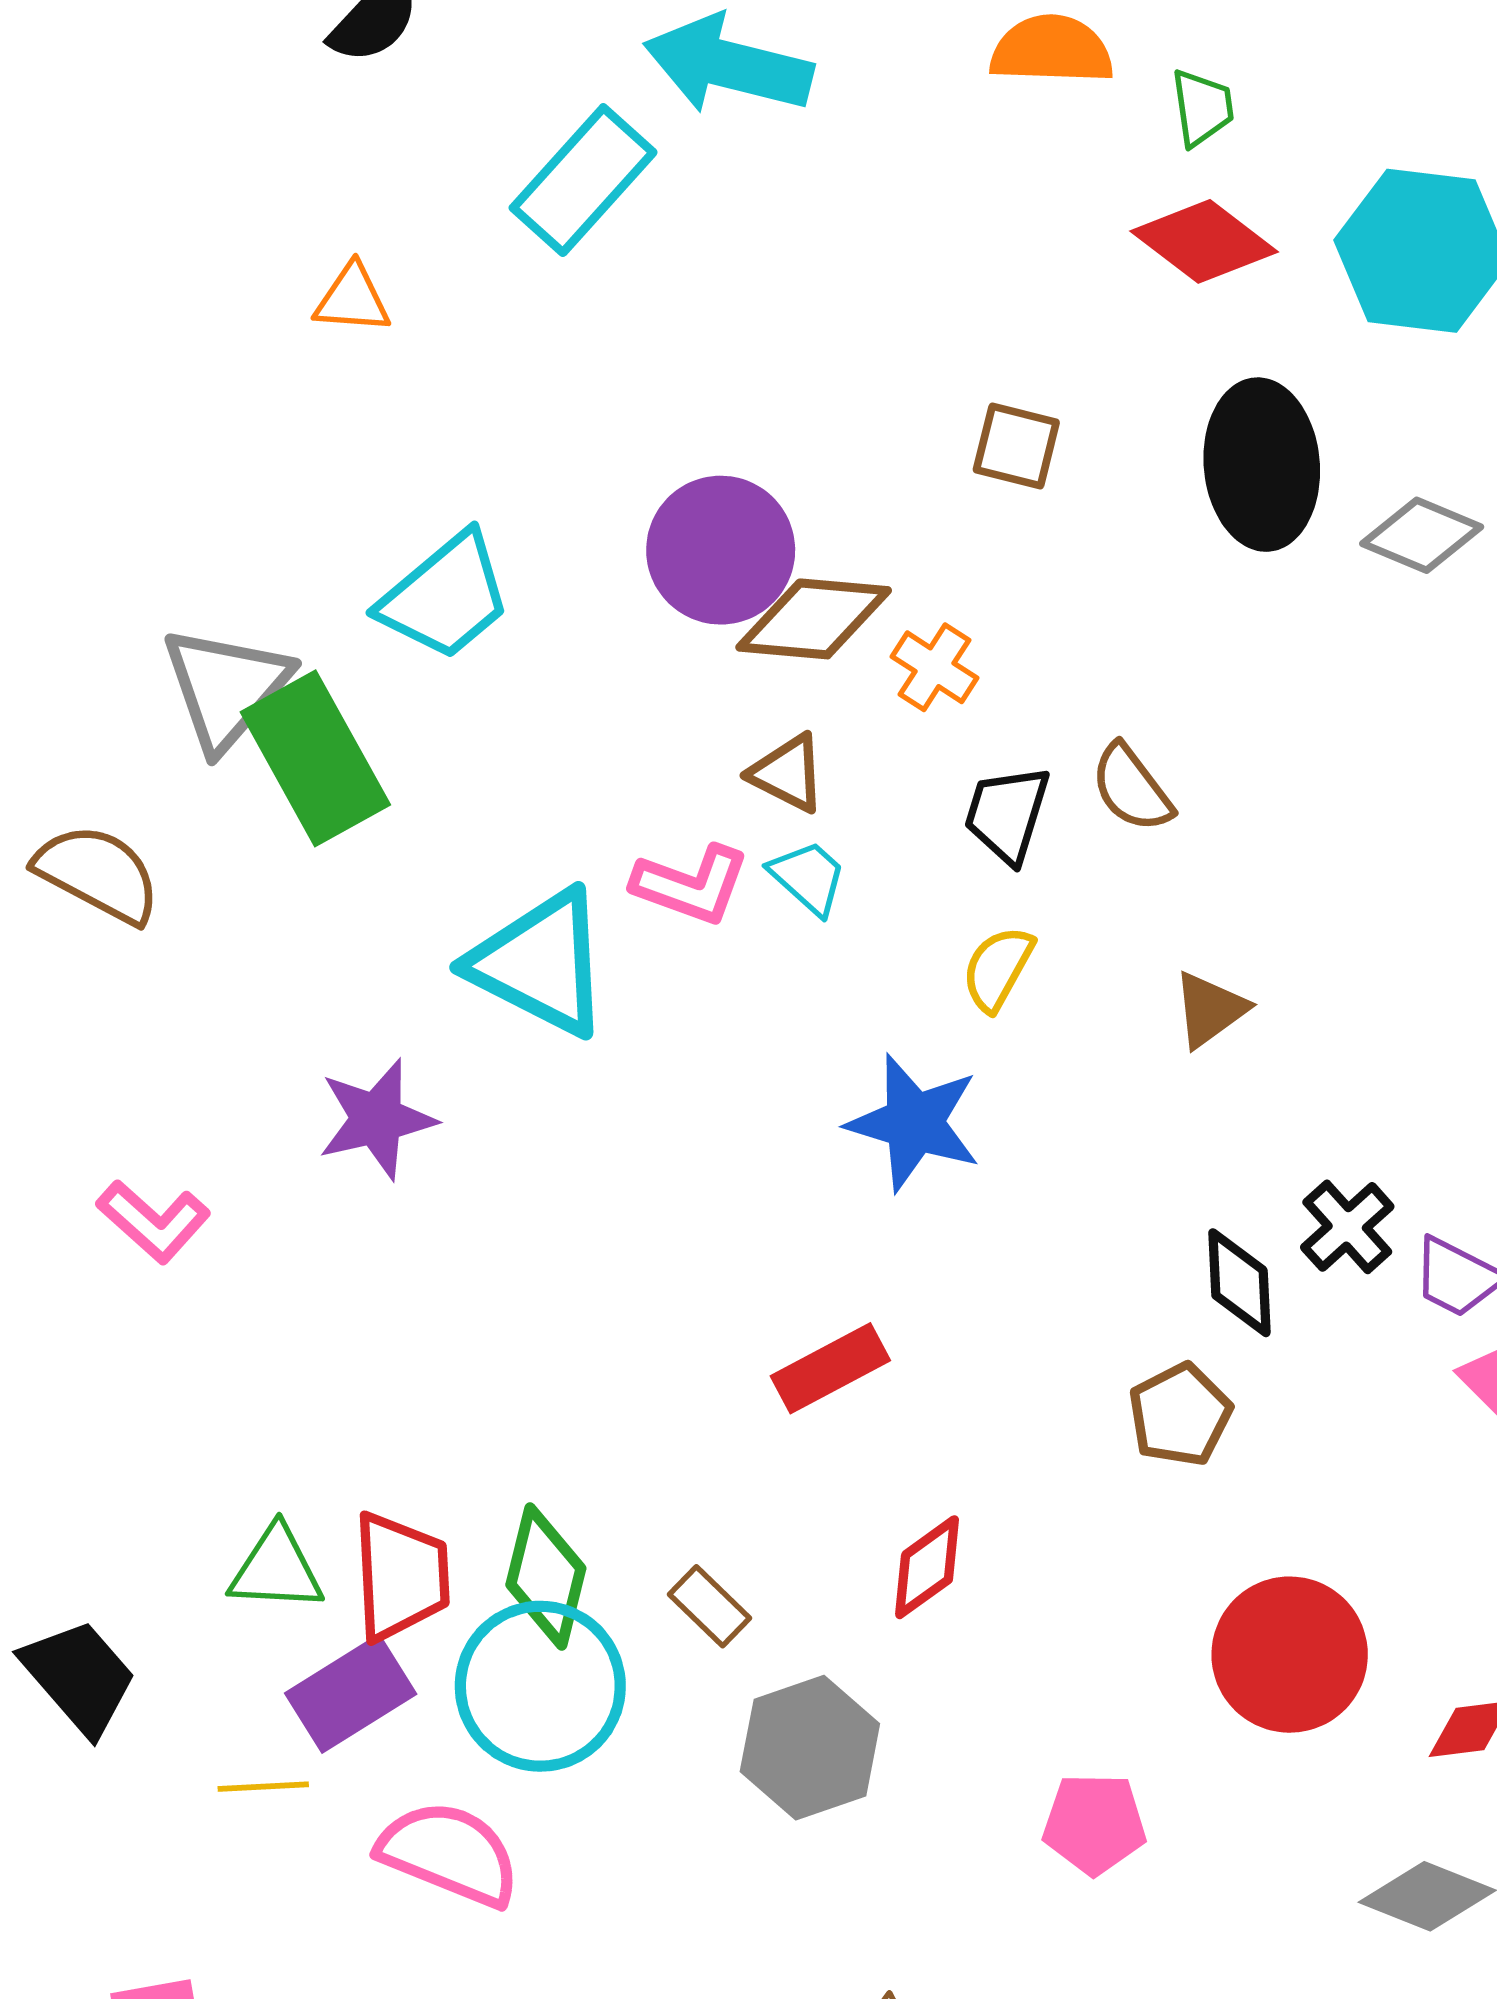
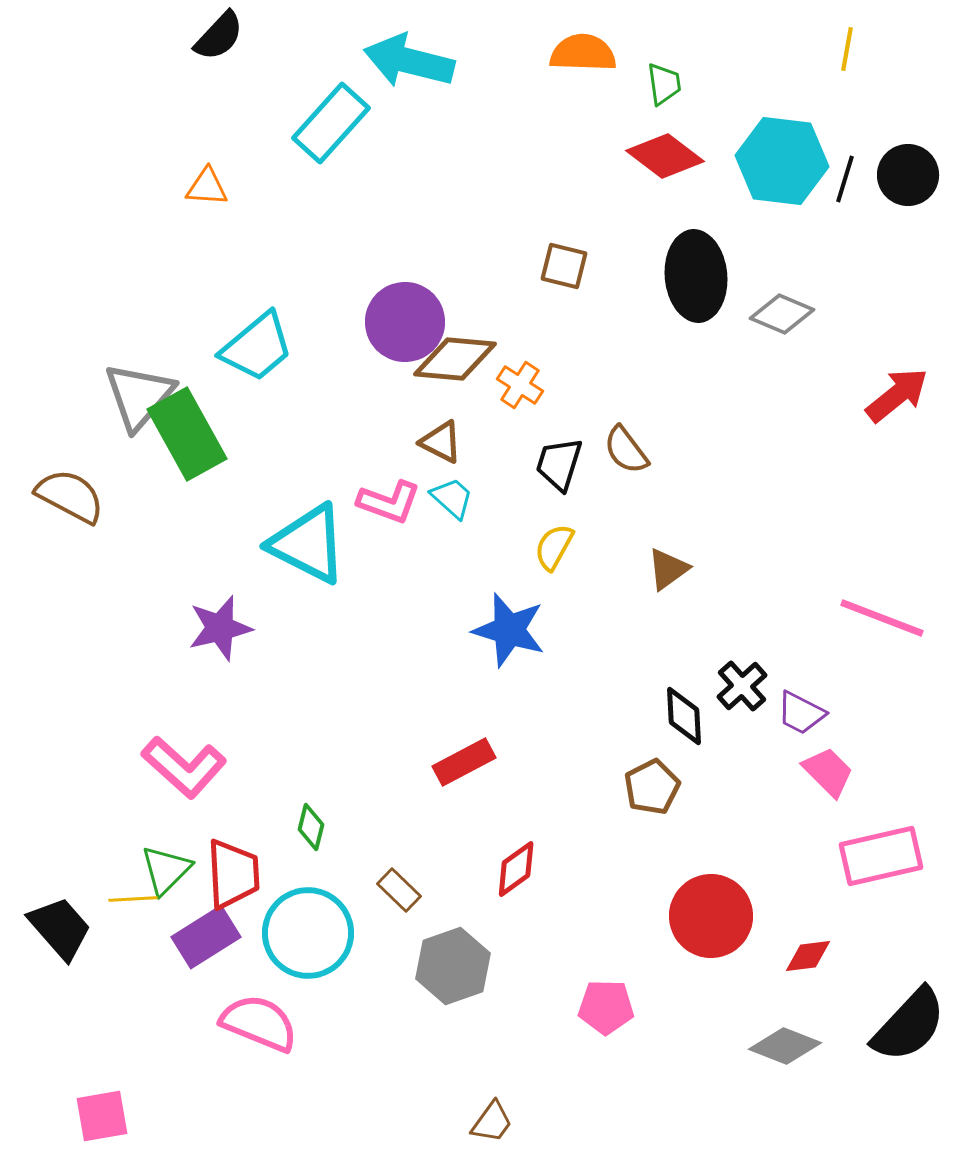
pink L-shape: (154, 1221) -> (184, 767), moved, size x1.4
green triangle: (276, 1569) -> (166, 870), turned -48
green diamond: (546, 1576) -> (311, 827), moved, size x0.6
yellow line: (263, 1787) -> (133, 899), moved

